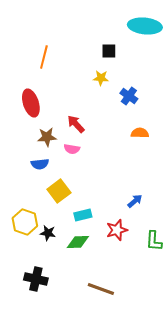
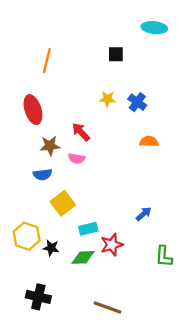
cyan ellipse: (145, 26) -> (154, 28), size x0.7
yellow star: (101, 78) -> (107, 99), moved
red star: (117, 230) -> (112, 245), moved

